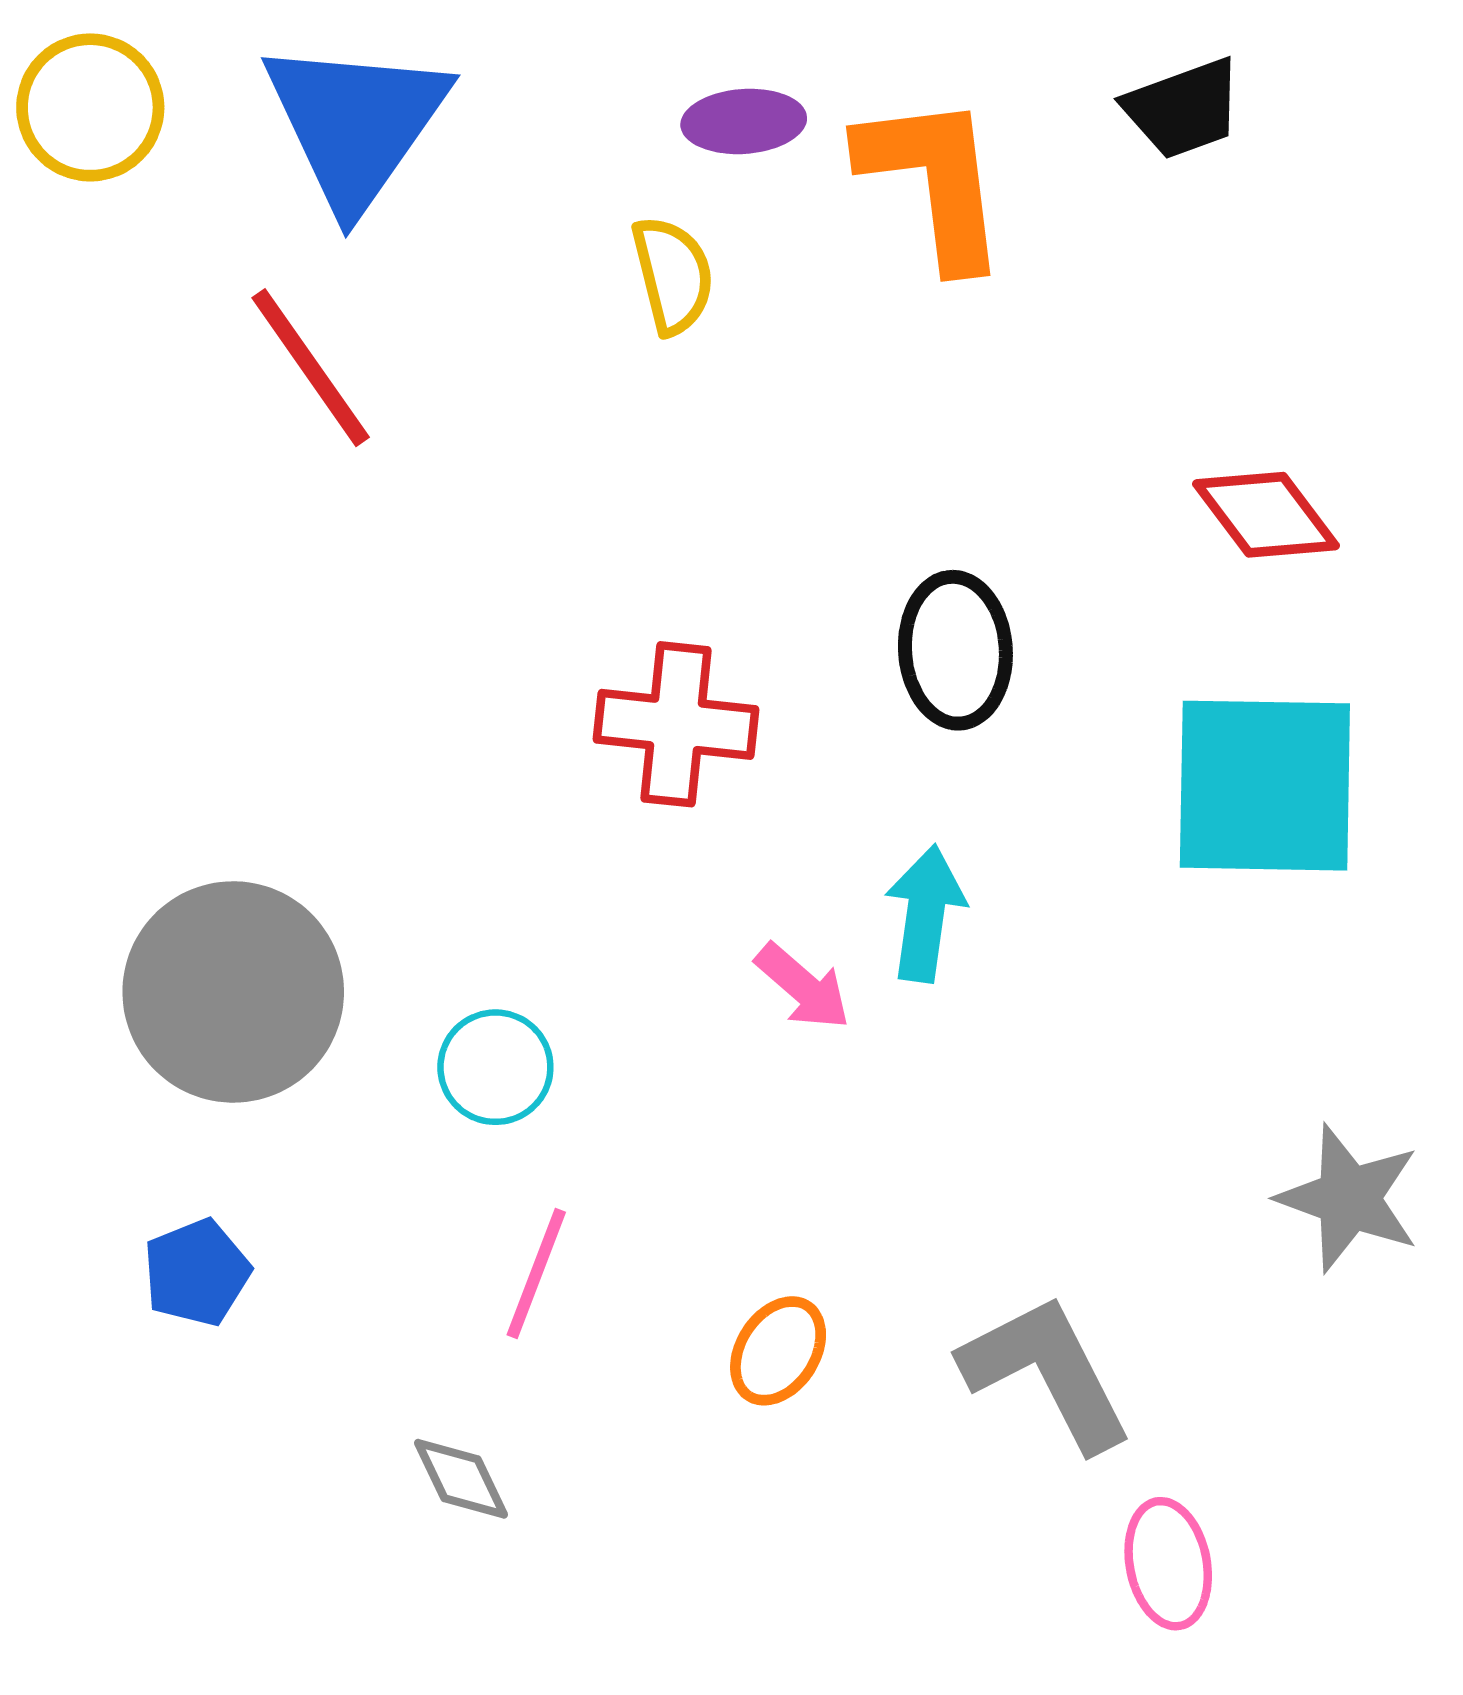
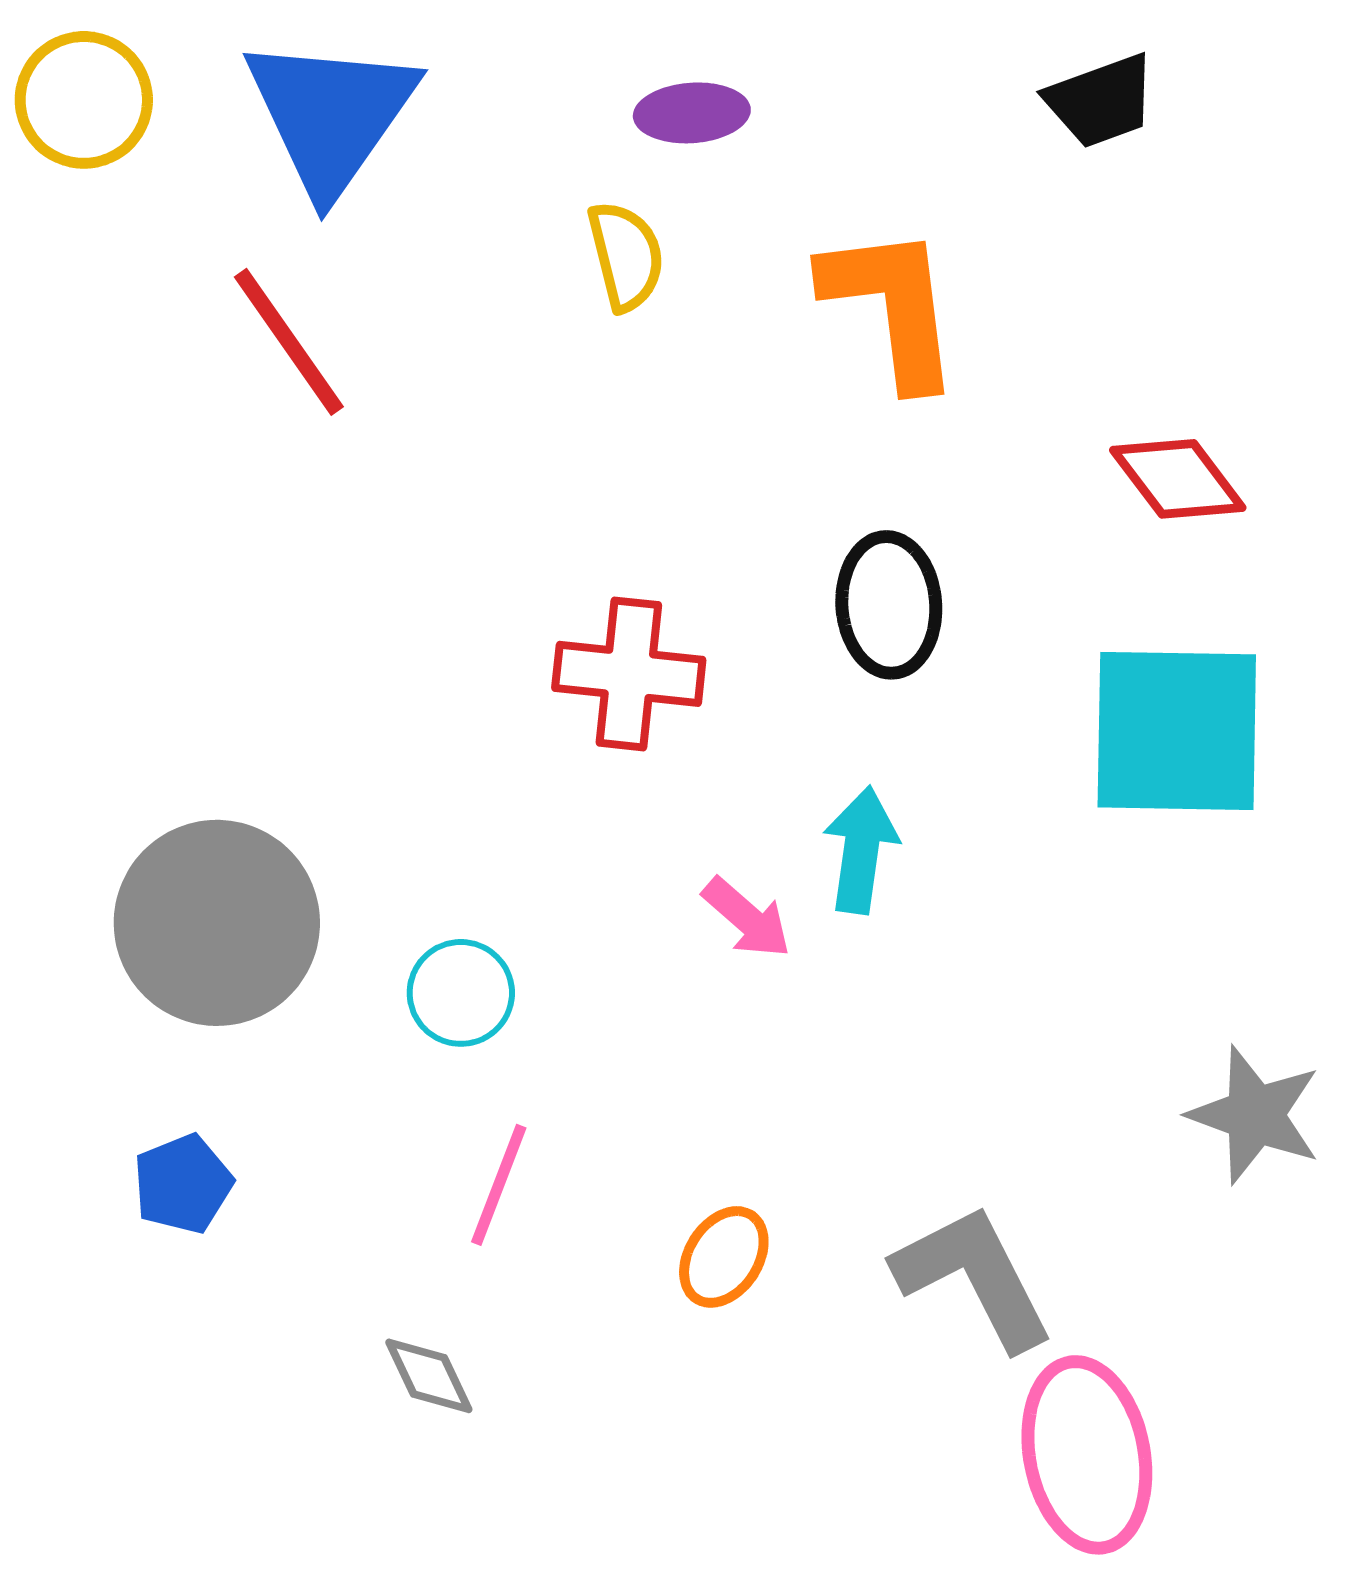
orange L-shape: (934, 181) -> (892, 306), moved
pink ellipse: (1168, 1564) -> (1087, 1455), size x1.6

